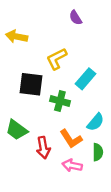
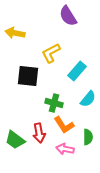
purple semicircle: (76, 18) -> (68, 16), size x1.5
green cross: (60, 101) -> (54, 103), moved
cyan semicircle: (96, 122) -> (88, 99), moved
green trapezoid: (17, 130) -> (15, 140), moved

